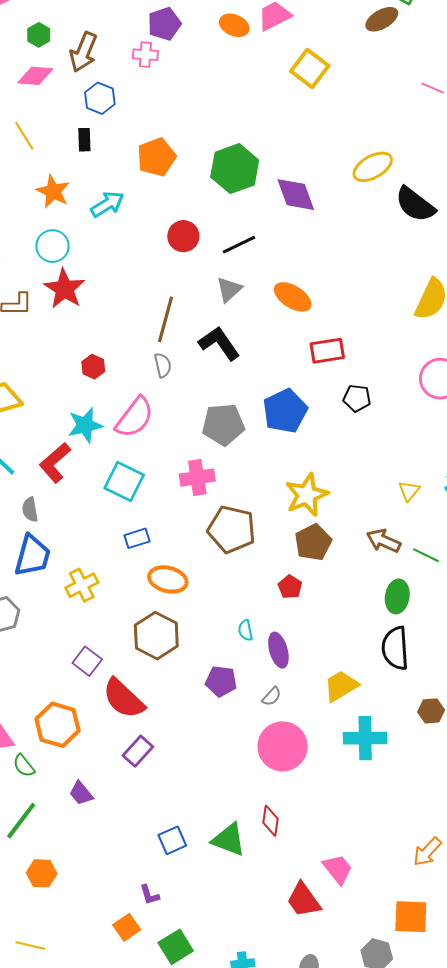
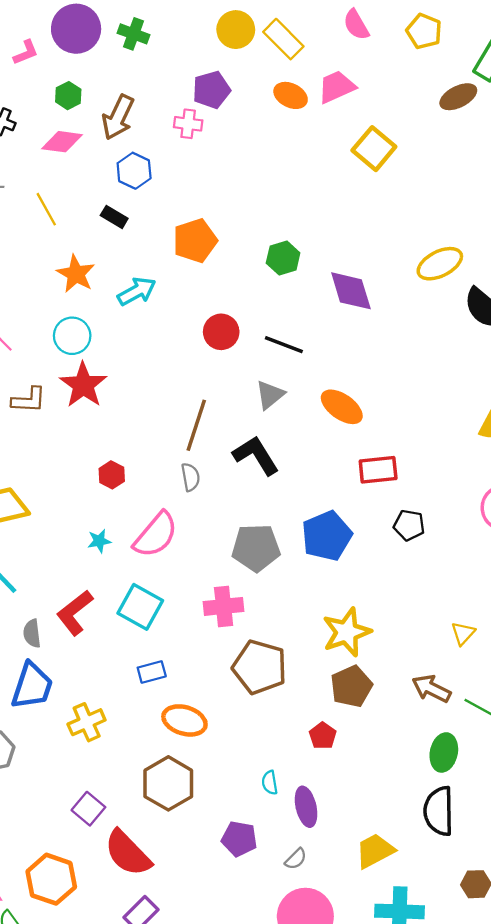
black rectangle: (84, 140) -> (114, 217), turned -60
green hexagon: (235, 169) -> (283, 258), size x0.6
black line: (239, 245) -> (284, 345), turned 44
cyan star: (85, 425) -> (99, 541), size x0.6
red L-shape: (55, 463) -> (75, 613), moved

